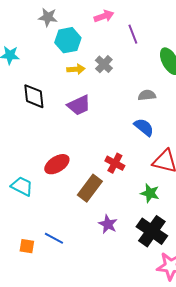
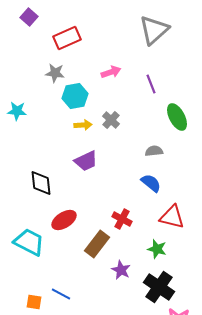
purple line: (133, 34) -> (151, 84), moved
black diamond: (34, 96) -> (41, 183), moved
cyan trapezoid: (22, 186) -> (29, 242), size x1.4
purple star: (108, 224) -> (121, 270), moved

